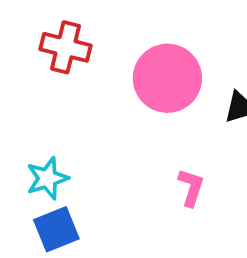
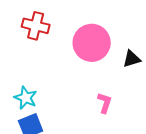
cyan star: (47, 178) -> (26, 98), turned -30

